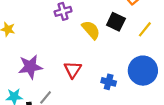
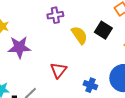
purple star: (30, 67) -> (19, 47), moved

